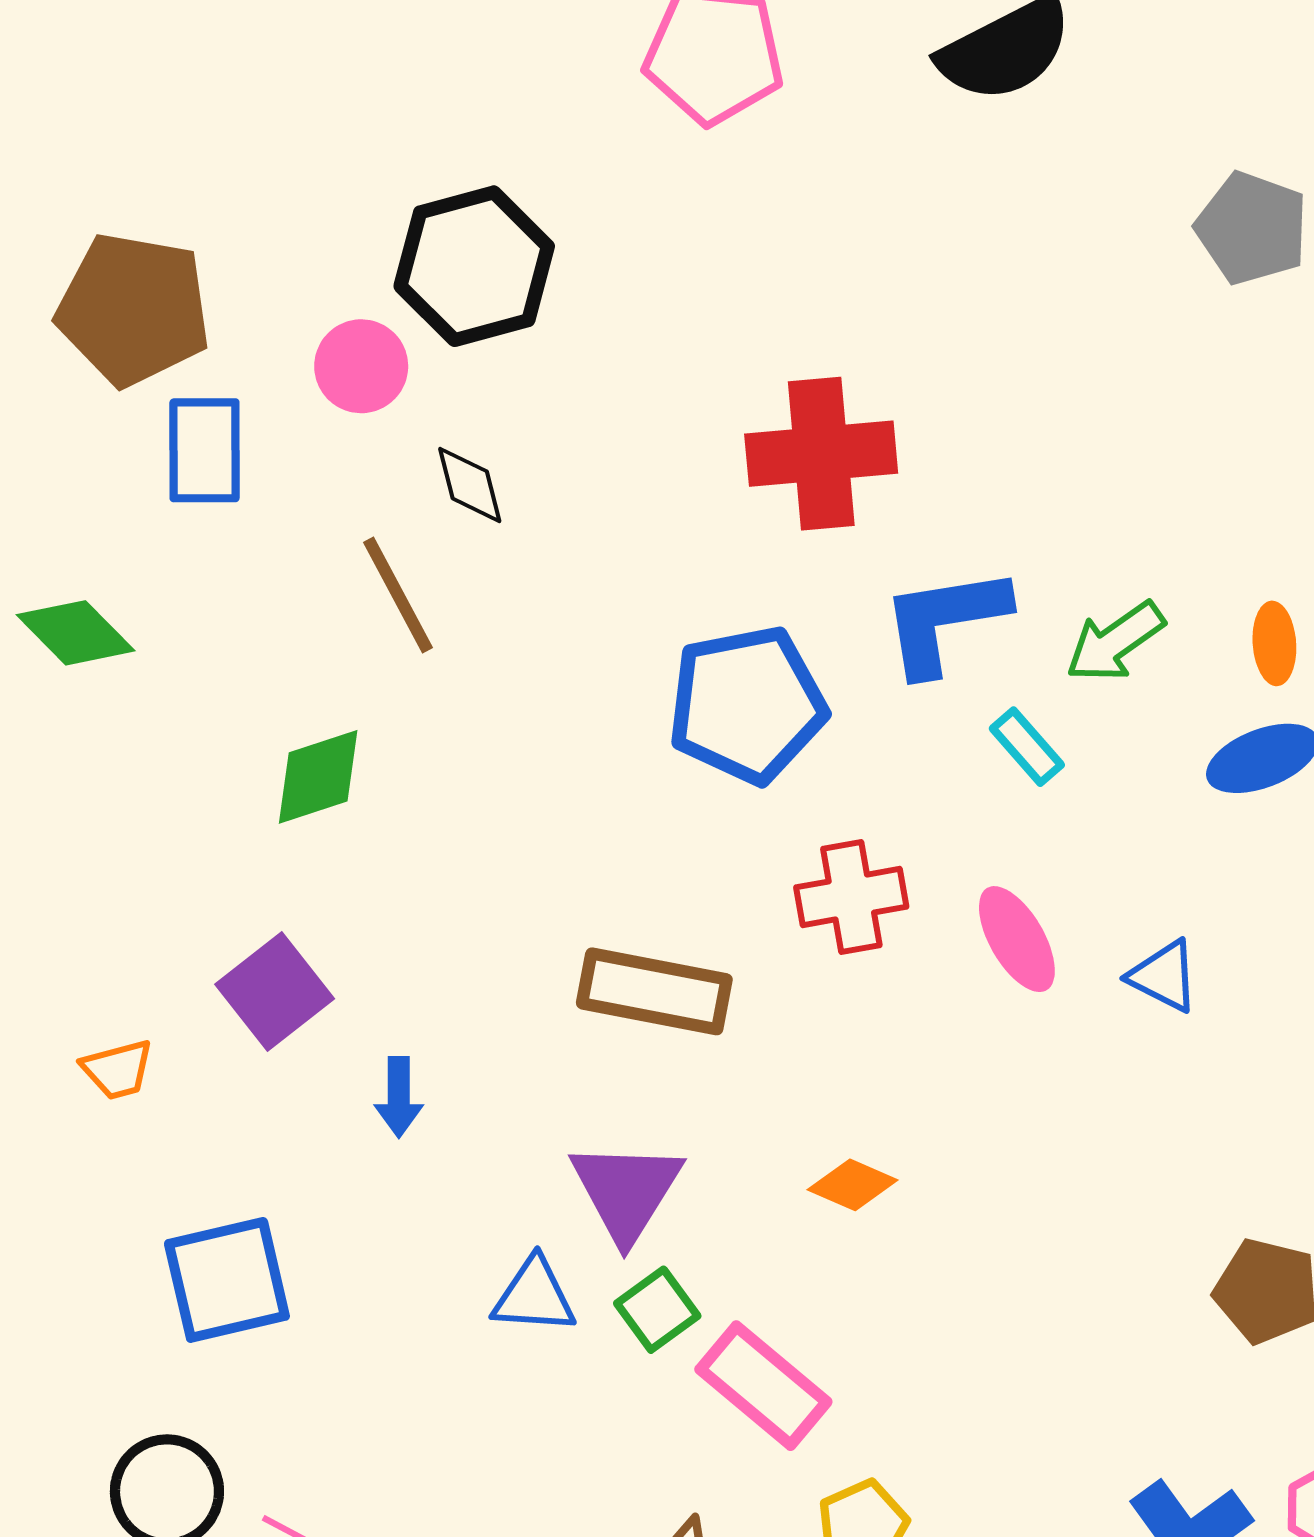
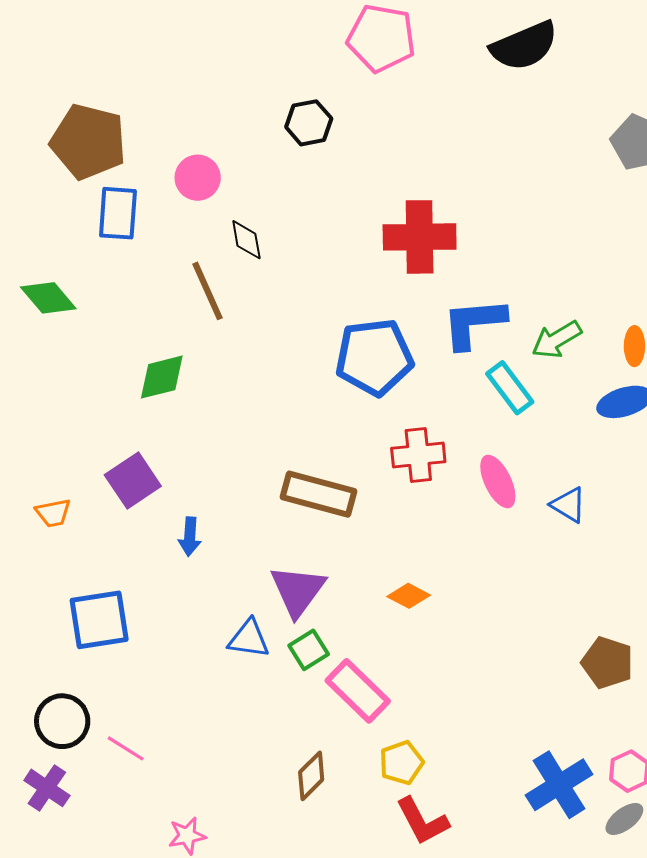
black hexagon: (474, 266) -> (309, 123), moved, size x0.6
cyan rectangle: (1027, 747) -> (510, 388), size x1.4

